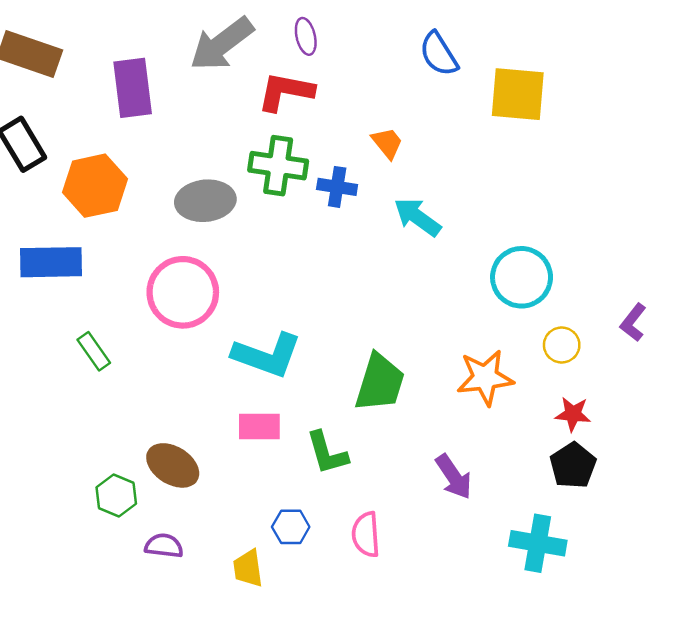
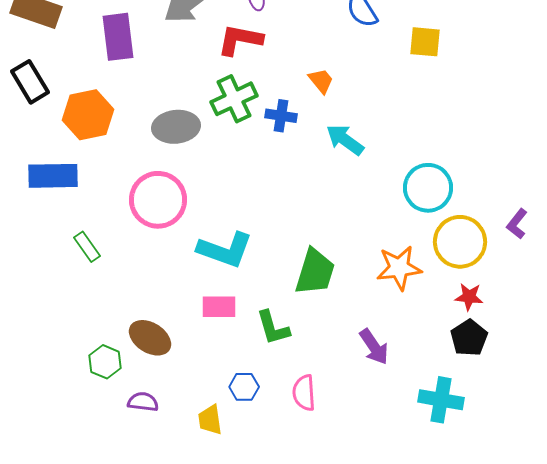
yellow square: (518, 94) -> (425, 42), size x0.7
green cross: (278, 166) -> (234, 99), turned -33
yellow circle: (562, 345) -> (460, 242), size x1.8

